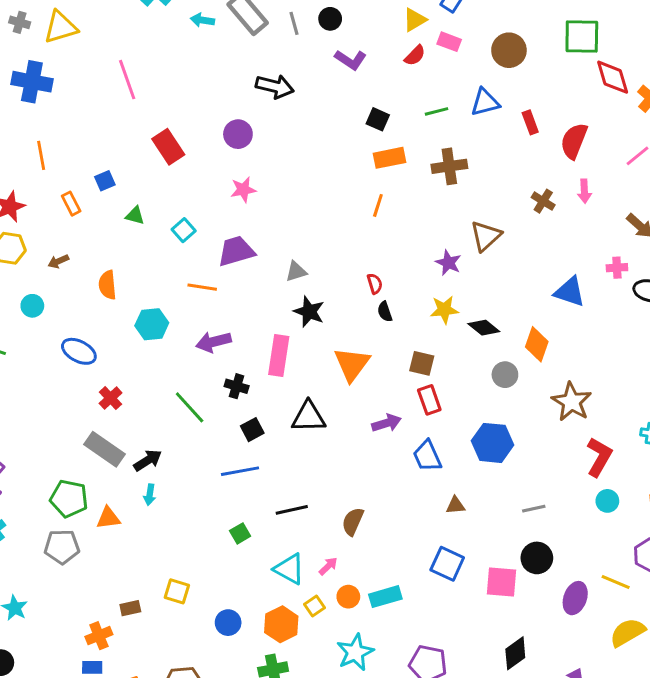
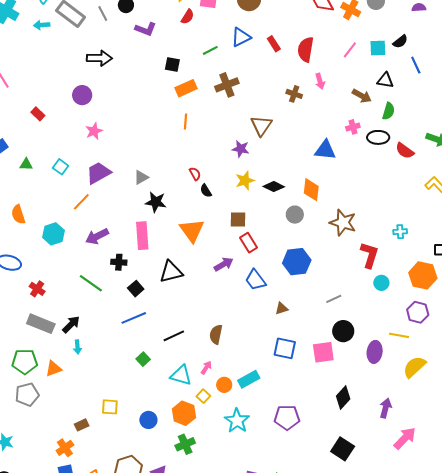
red rectangle: (168, 147) -> (38, 114), size x0.6
orange line: (202, 287) -> (81, 202), turned -42

